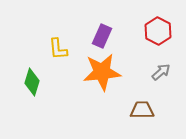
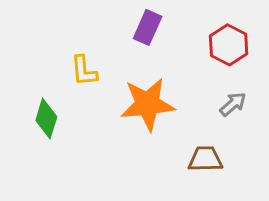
purple rectangle: (102, 36) -> (148, 27), moved

